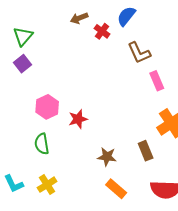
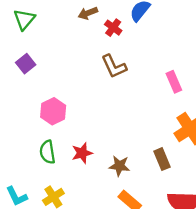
green triangle: (23, 36) -> (24, 19), moved
brown L-shape: (139, 53) -> (114, 66), moved
red star: (78, 119) -> (82, 153), moved

